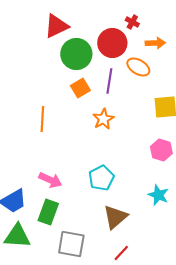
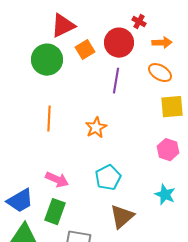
green circle: (76, 54) -> (47, 60), moved
orange ellipse: (138, 67) -> (160, 73), moved
orange square: (80, 88) -> (85, 50), moved
orange star: (103, 119) -> (96, 128), moved

